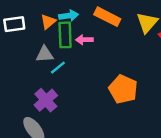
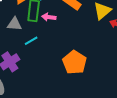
cyan line: (58, 68) -> (31, 41), moved

